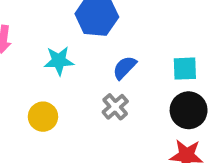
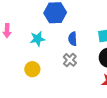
blue semicircle: (125, 68) -> (73, 39), turned -40

